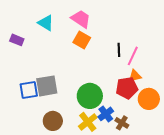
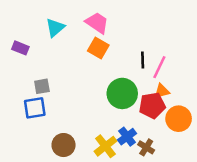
cyan triangle: (46, 23) -> (55, 28), turned 48
gray square: (47, 86) -> (42, 86), moved, size x0.6
green circle: (90, 96) -> (122, 93), moved

